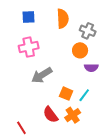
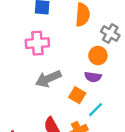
purple semicircle: (91, 68) -> (93, 77), moved
orange square: (66, 94) -> (77, 95), moved

